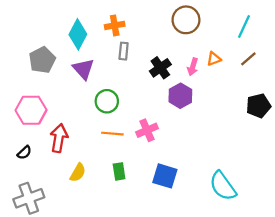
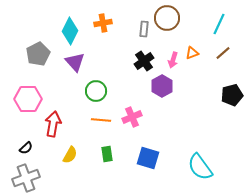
gray rectangle: (124, 51) -> (144, 29), moved
black semicircle: (24, 153) -> (26, 148), moved

